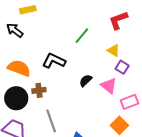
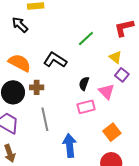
black semicircle: (86, 81) -> (84, 84), turned -32
pink rectangle: (129, 102) -> (86, 107), moved

